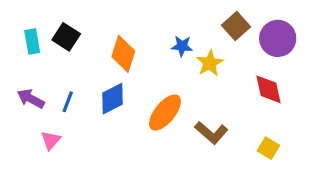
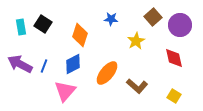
blue star: (182, 46) -> (111, 19), moved
purple arrow: (31, 99) -> (20, 64), size x1.4
pink triangle: (51, 140) -> (65, 91), moved, size x1.6

